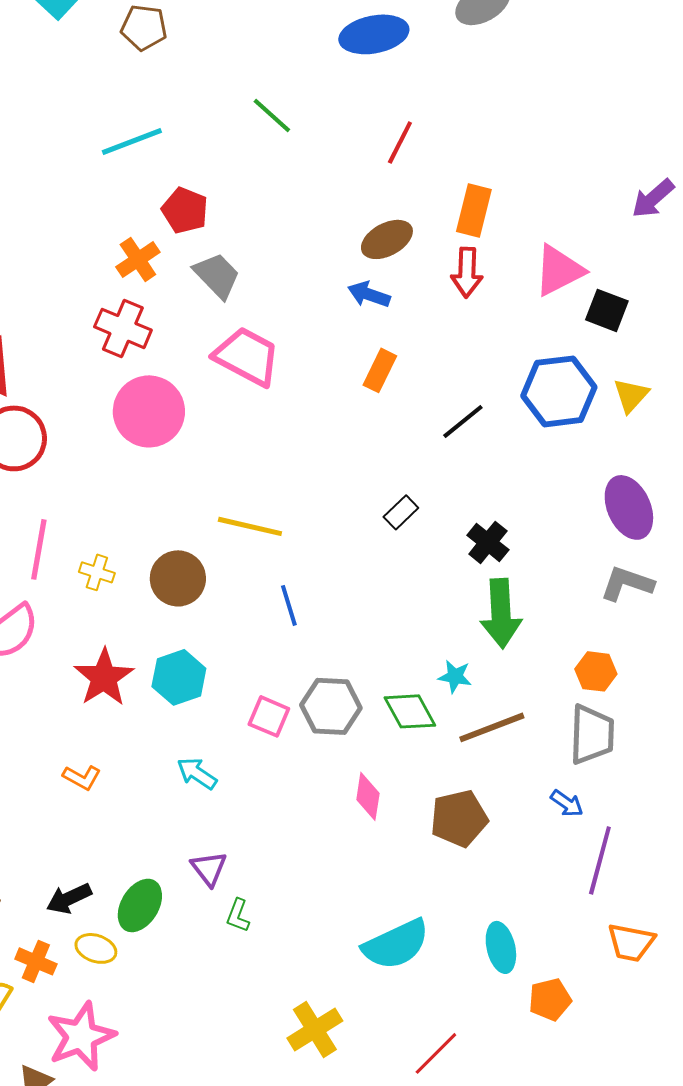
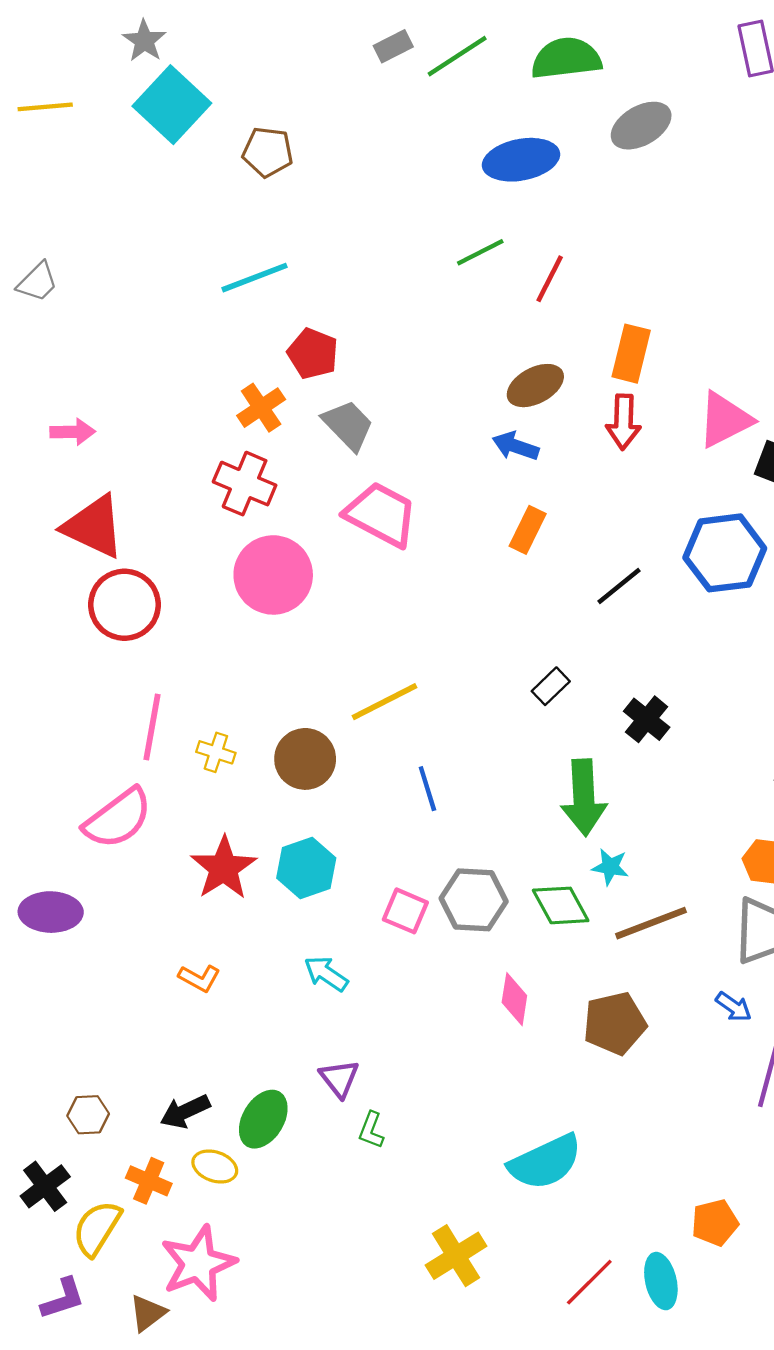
green line: (272, 115) -> (480, 252), moved, turned -69
yellow line: (250, 526) -> (384, 702), turned -40
green arrow: (501, 613) -> (584, 797), moved
cyan ellipse: (501, 947) -> (661, 1281), moved

